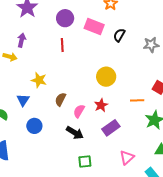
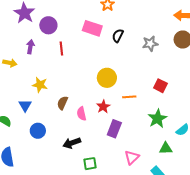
purple circle: (65, 18) -> (48, 25), moved
purple arrow: (21, 40) -> (30, 47), moved
orange line: (137, 100) -> (129, 97), moved
pink semicircle: (79, 111) -> (82, 114), turned -40
purple rectangle: (111, 128) -> (114, 129), turned -30
black arrow: (75, 133) -> (72, 143), moved, turned 132

